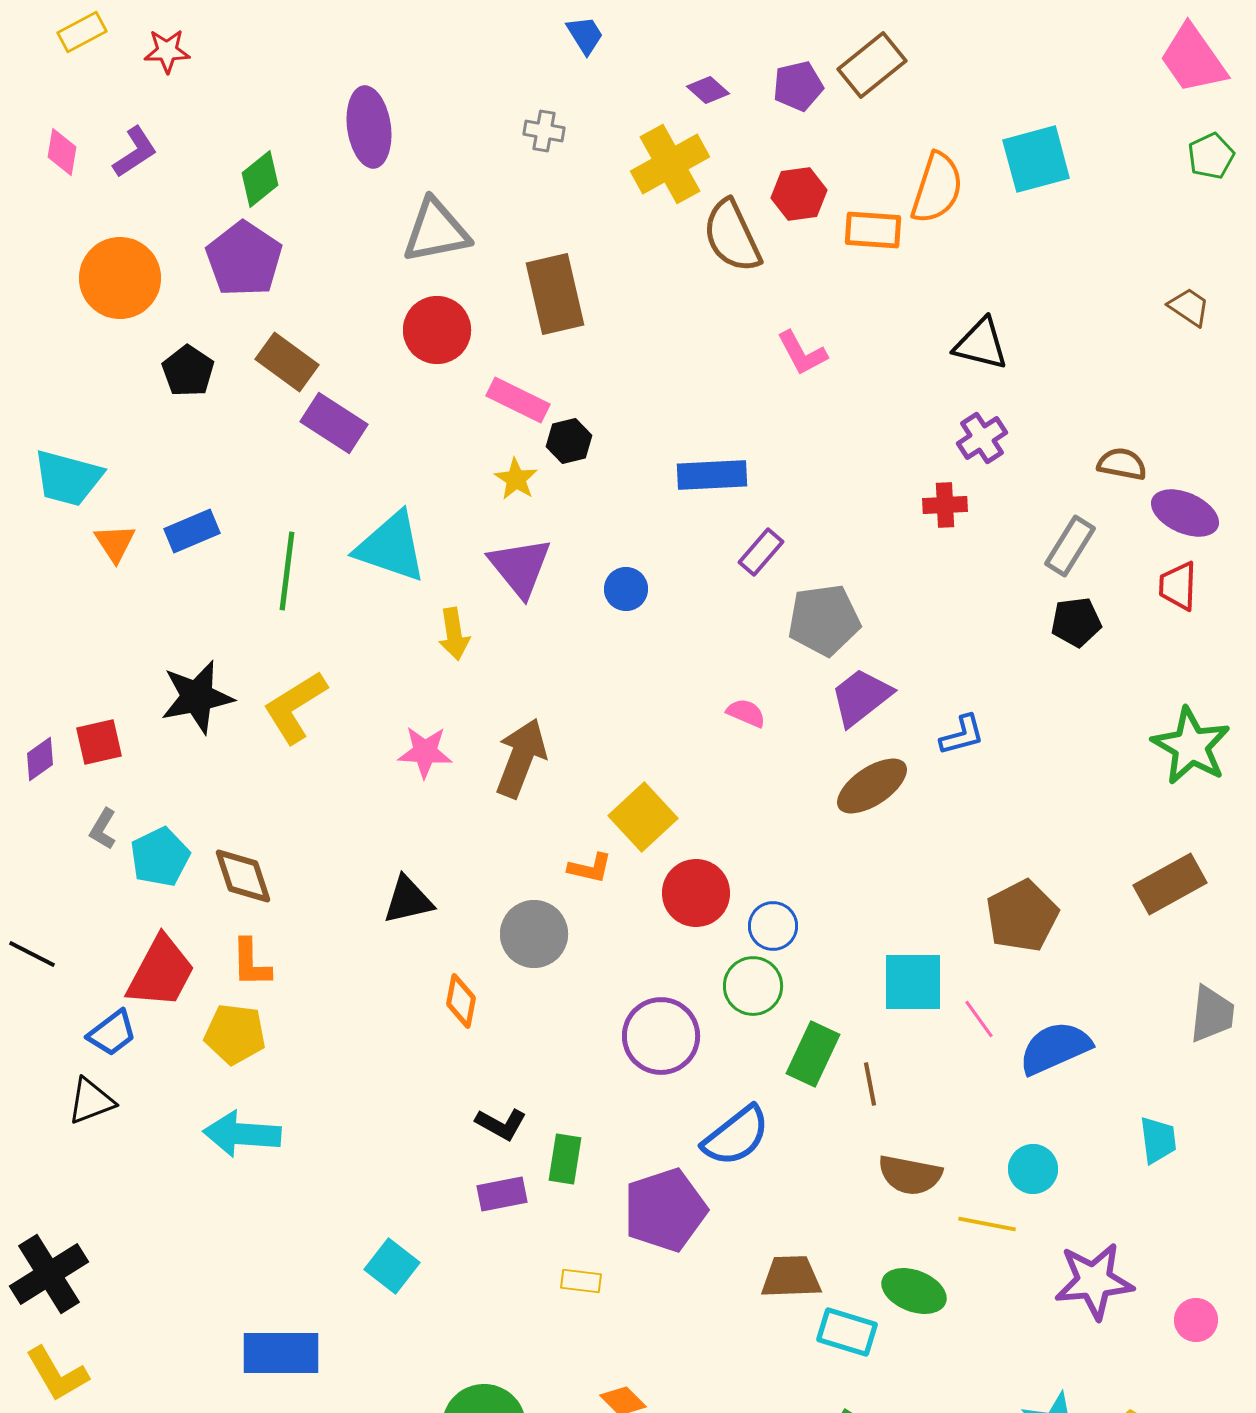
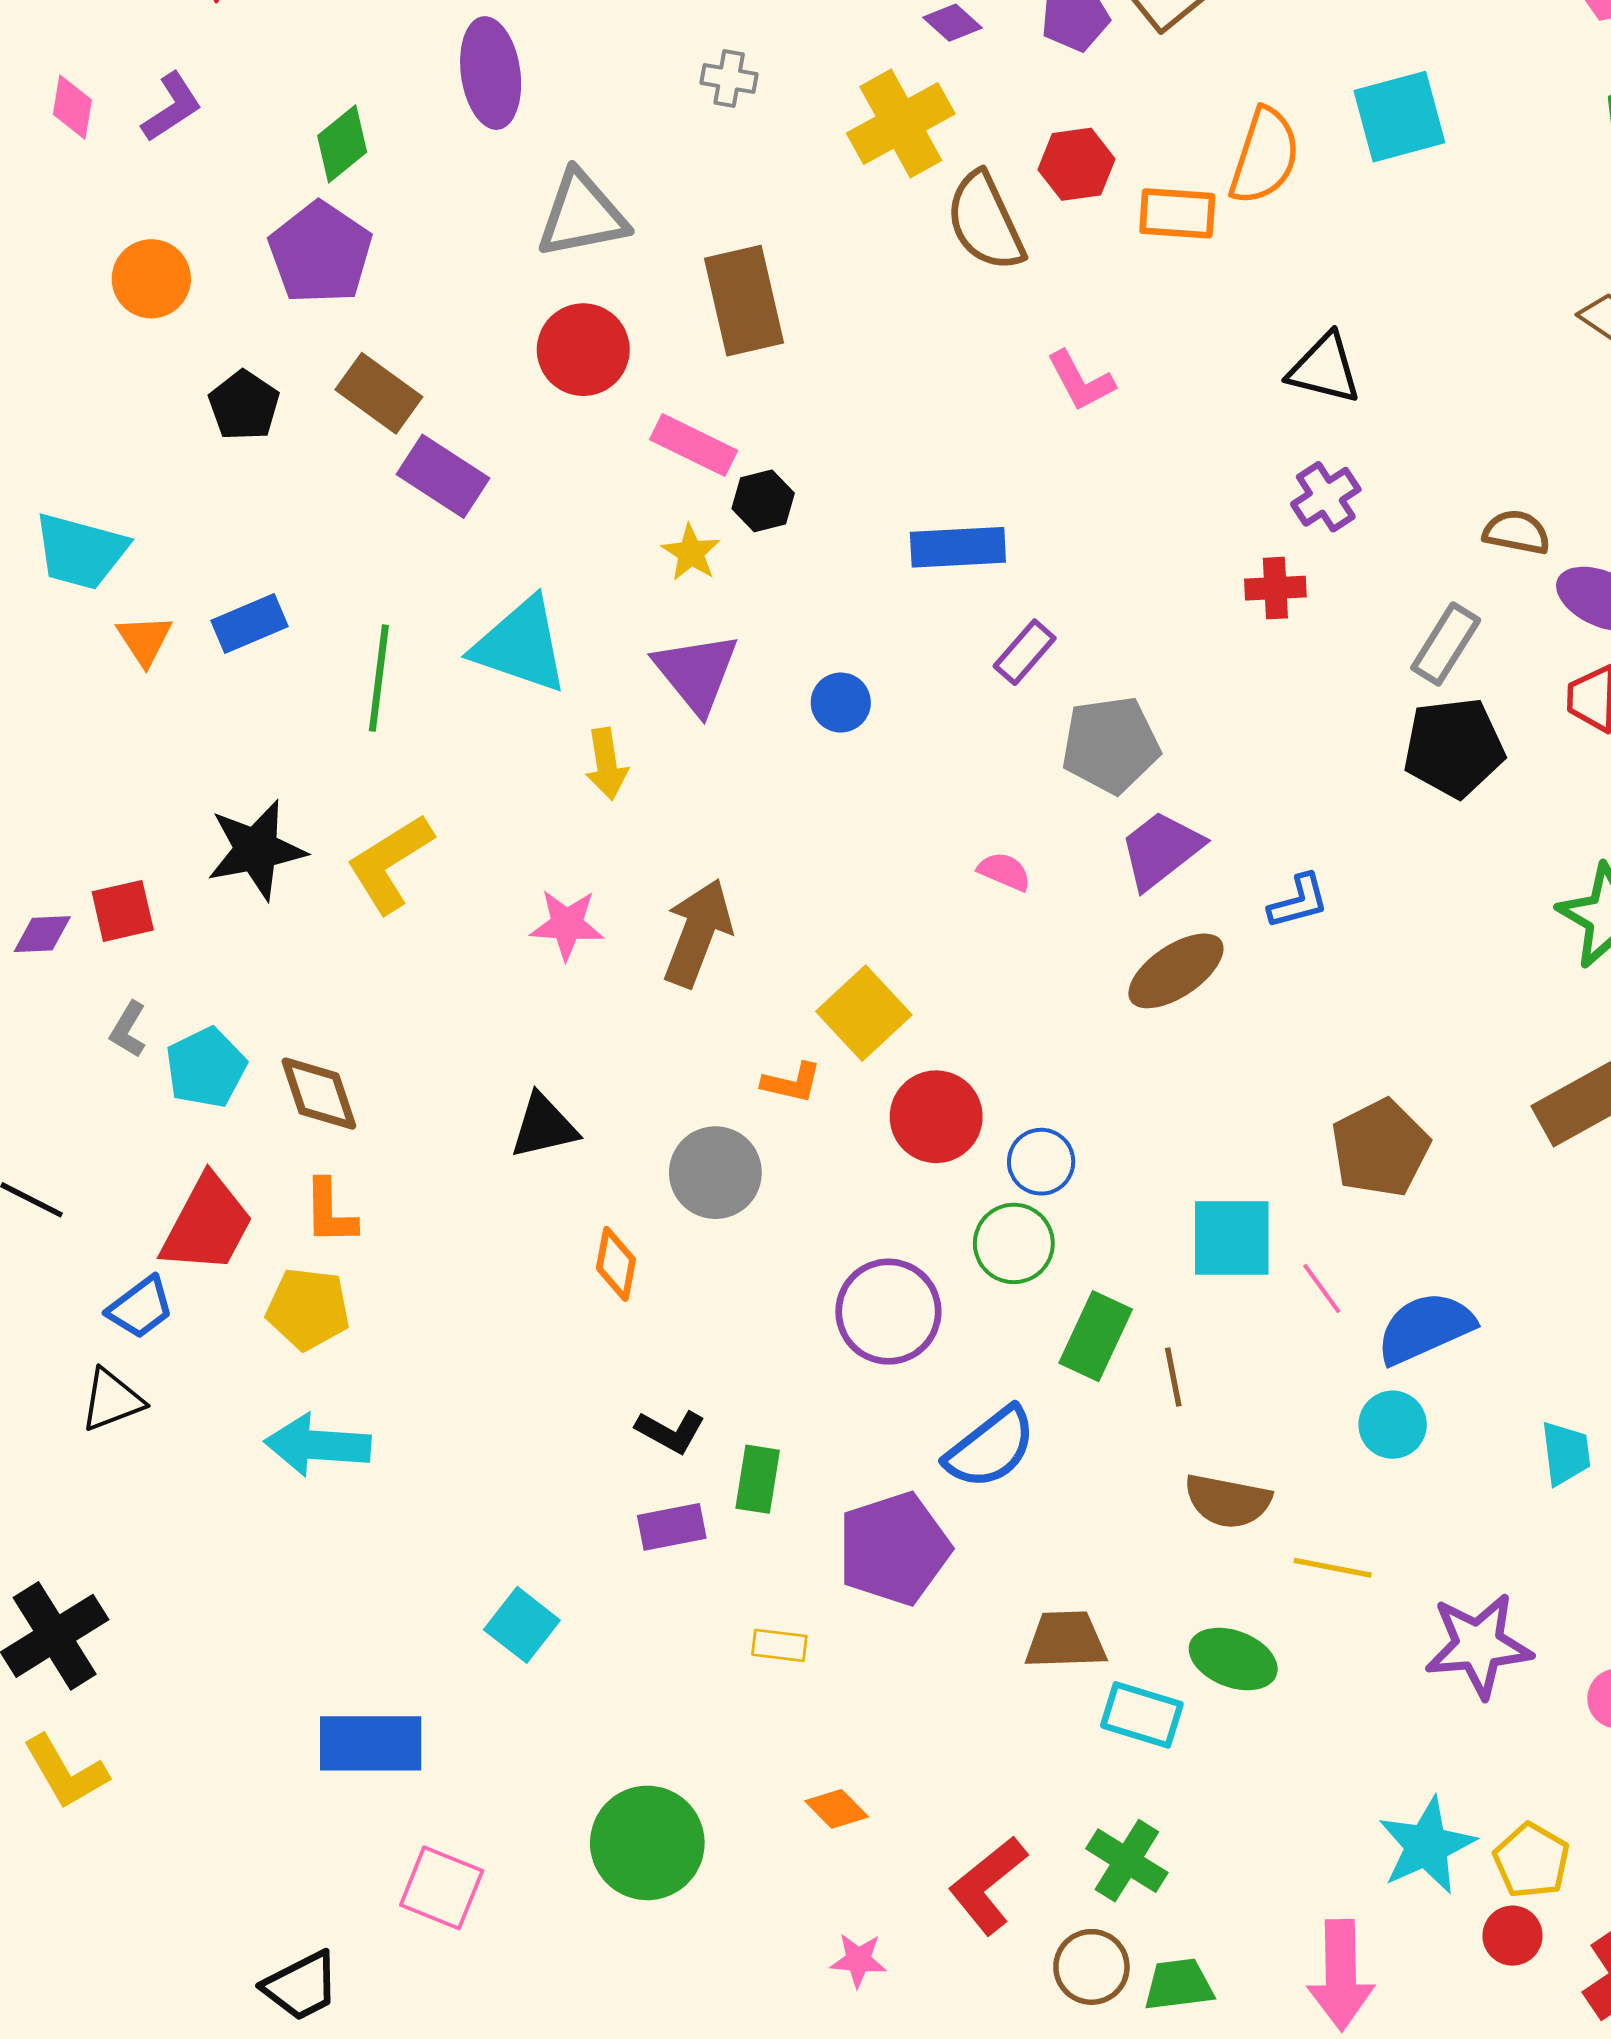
orange circle: (120, 278) -> (151, 279), size x0.7
black pentagon: (1076, 622) -> (1454, 747), size x1.5
purple diamond: (40, 759) -> (42, 934), turned 33
cyan circle: (1033, 1169) -> (1393, 1425), moved

